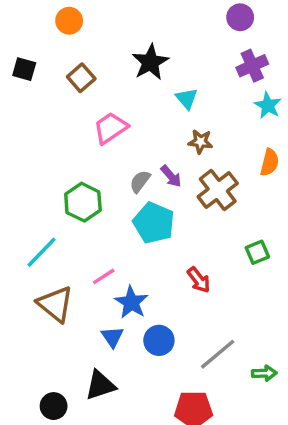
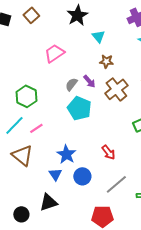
brown square: (81, 78) -> (31, 15), moved
green hexagon: (83, 202) -> (26, 96), moved
pink line: (104, 276) -> (36, 128), moved
red arrow: (199, 280) -> (108, 152), moved

